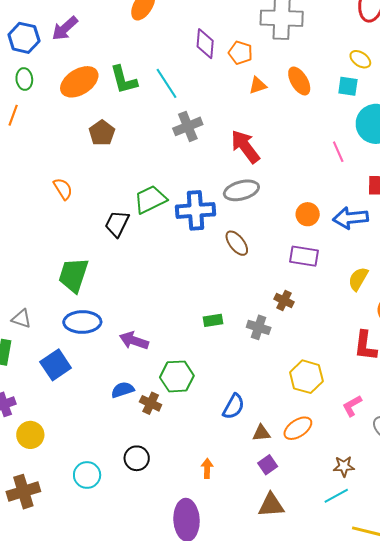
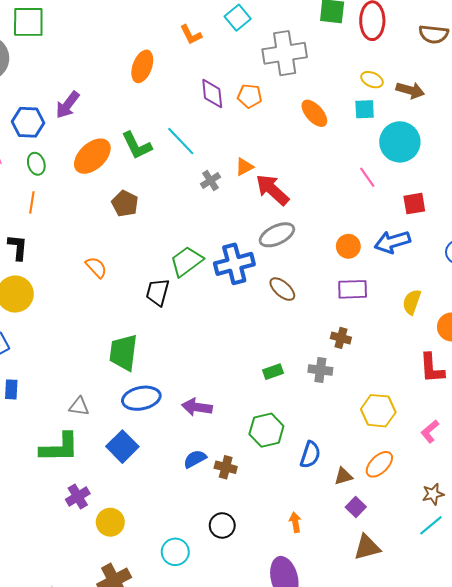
orange triangle: (258, 85) -> (244, 167), moved
gray cross: (188, 126) -> (211, 180), size x0.7
green hexagon: (177, 376) -> (266, 430), moved

